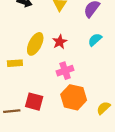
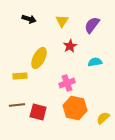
cyan semicircle: (95, 40) -> (95, 62), moved, turned 32
red star: (60, 42) -> (70, 46), moved
brown line: (12, 111) -> (17, 105), moved

